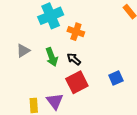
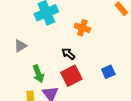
orange cross: (76, 32) -> (82, 28), moved
green arrow: (52, 57) -> (38, 74), moved

